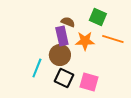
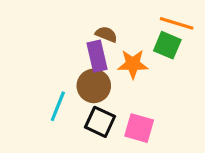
green square: (98, 17) -> (167, 45), moved
orange line: (113, 39) -> (177, 23), moved

